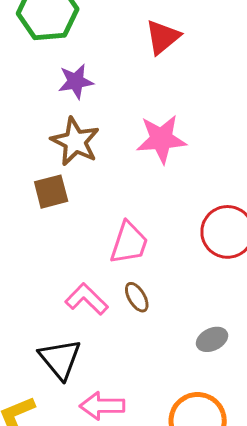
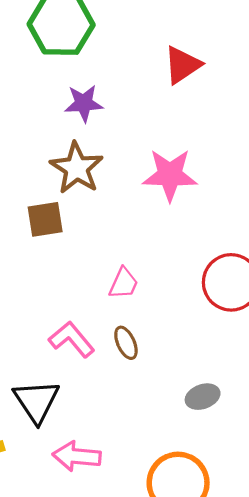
pink trapezoid: (129, 243) -> (124, 283), size x0.7

